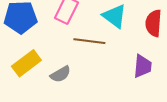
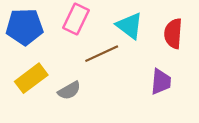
brown line: (89, 41) -> (102, 54), turned -32

